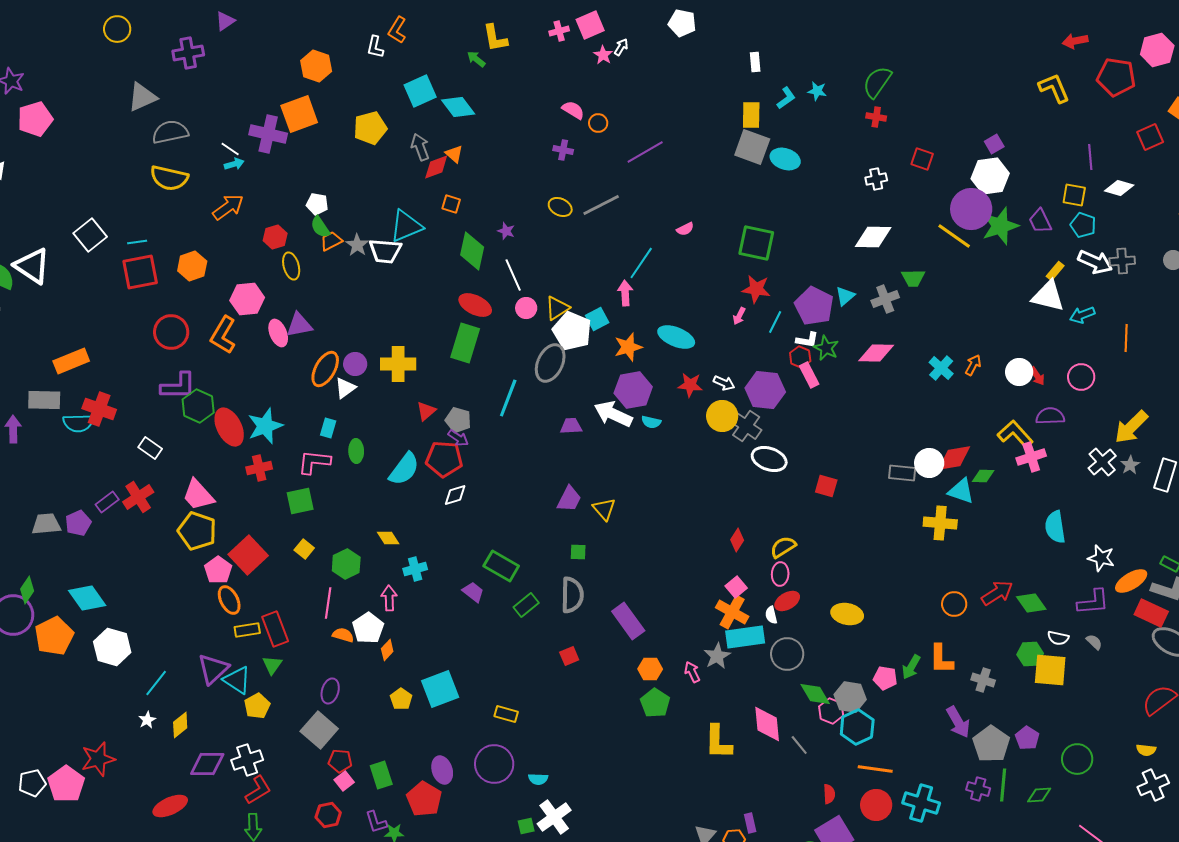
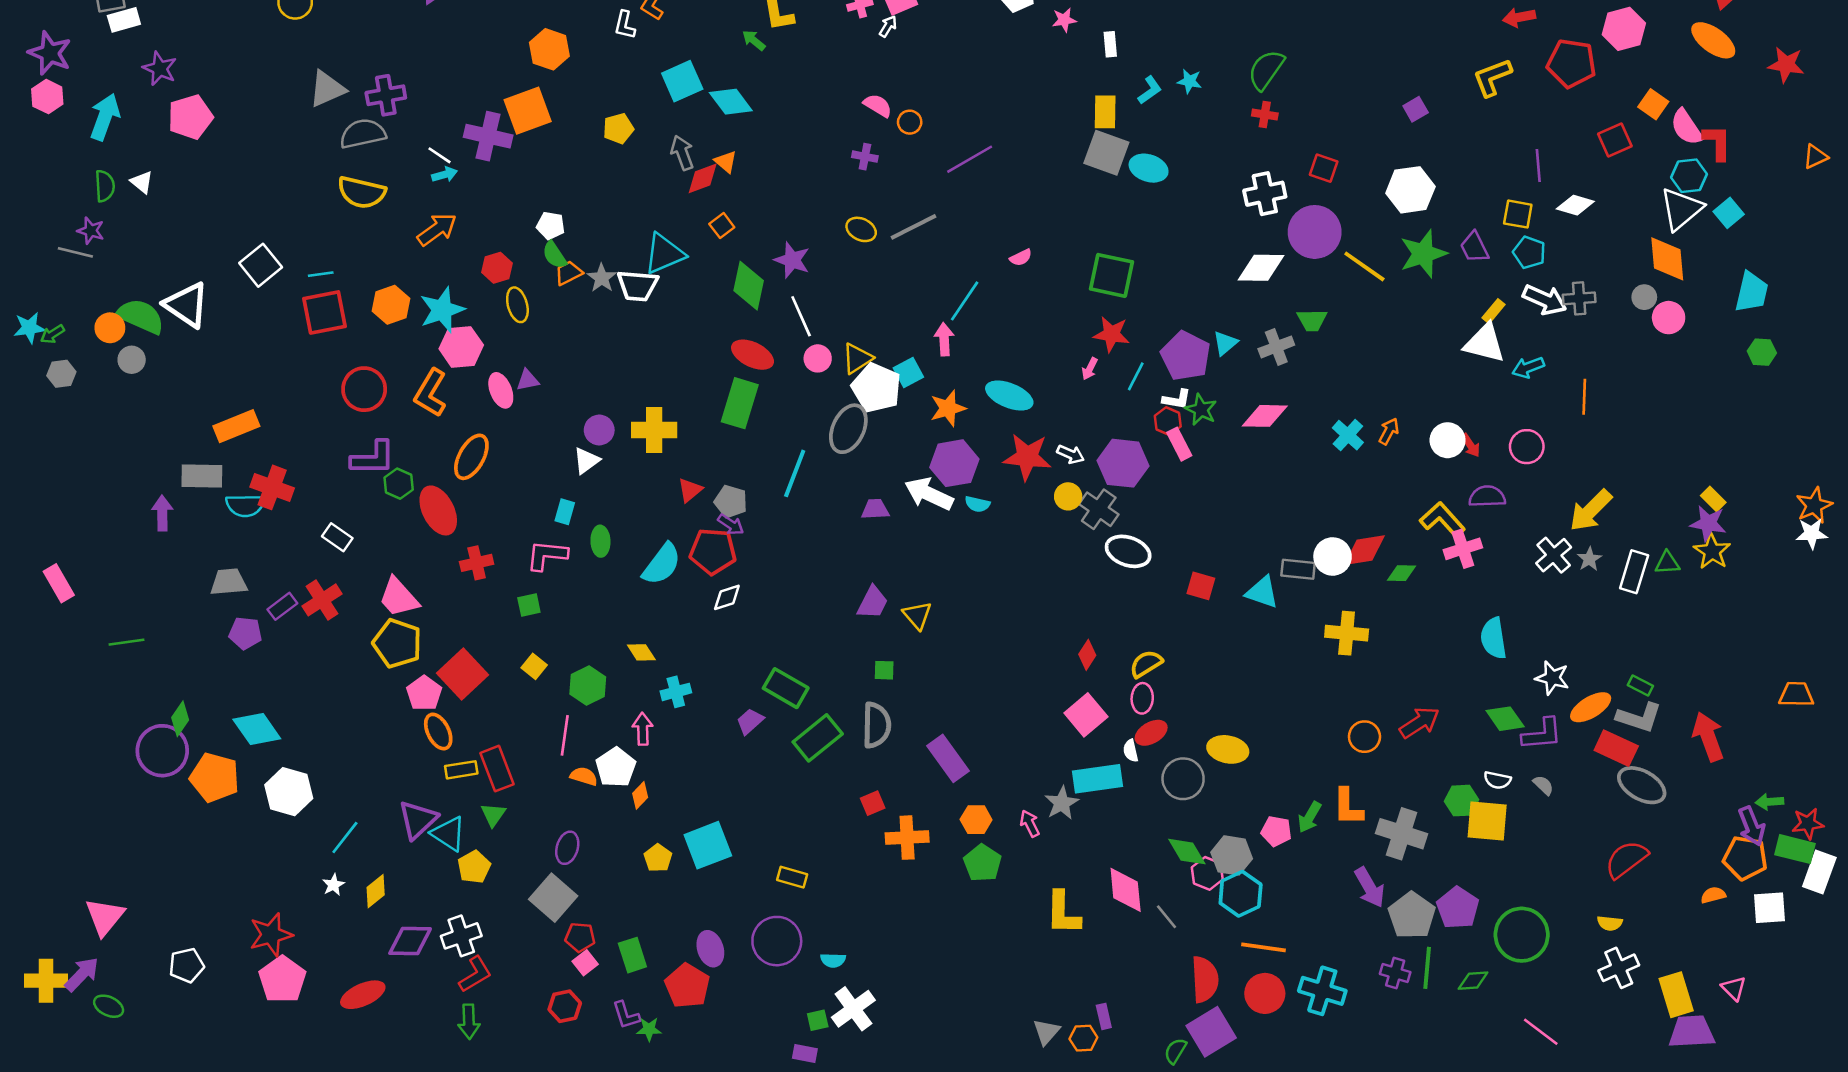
white arrow: (621, 47) -> (888, 26), moved
purple cross: (188, 53) -> (386, 95), moved
pink star: (603, 55) -> (1064, 20), moved, turned 30
yellow L-shape: (1054, 88) -> (1492, 77), turned -88
yellow pentagon: (370, 128) -> (618, 128), size x0.7
purple square: (994, 144) -> (1416, 109), moved
white cross: (876, 179) -> (1265, 194), size x1.5
orange square: (451, 204) -> (722, 226), turned 36
purple circle: (971, 209) -> (1315, 232), moved
purple star: (506, 231) -> (792, 260), size x1.6
purple triangle: (299, 325) -> (528, 380), size x0.7
orange ellipse: (325, 369) -> (471, 457), moved
red star: (690, 385) -> (1027, 457), size x1.5
green hexagon: (198, 406) -> (399, 484), size x0.7
yellow circle: (722, 416) -> (1068, 496), size x0.7
cyan star: (265, 426) -> (442, 310), moved
cyan triangle: (961, 491) -> (1262, 592), moved
green square: (300, 501) -> (529, 605), size x0.7
purple pentagon: (78, 523) -> (245, 633), turned 30
gray trapezoid: (46, 524) -> (229, 582), moved
pink square: (736, 587) -> (1086, 715), size x1.5
purple trapezoid: (473, 592) -> (750, 721), turned -80
green diamond: (1031, 603) -> (1505, 719), moved
green rectangle: (526, 605) -> (818, 738), size x1.5
orange cross: (732, 612) -> (907, 838), moved, turned -32
orange pentagon: (54, 636) -> (215, 778), turned -30
gray circle: (787, 654) -> (1183, 779), moved
gray cross: (983, 680) -> (1402, 834), size x1.6
purple pentagon: (1027, 738) -> (1458, 908), size x1.4
green circle: (1077, 759) -> (1522, 935), size x1.4
pink pentagon: (66, 784) -> (282, 979), moved
red semicircle: (829, 794) -> (1205, 979), size x1.8

